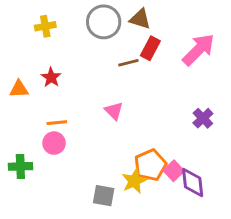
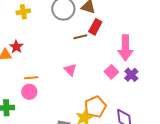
pink arrow: (199, 50) -> (125, 48), moved, turned 135
red star: (51, 77) -> (16, 47), moved
pink square: (174, 171) -> (111, 72), moved

